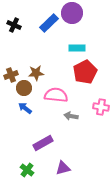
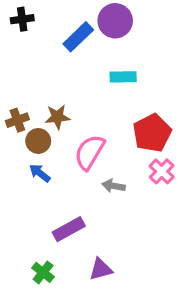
black cross: (14, 25) -> (22, 19), moved, turned -32
red pentagon: (85, 72) -> (152, 133), moved
pink semicircle: (56, 95) -> (90, 152), turned -65
pink cross: (101, 107) -> (162, 171), turned 35

